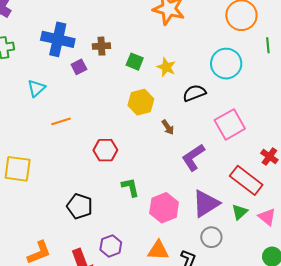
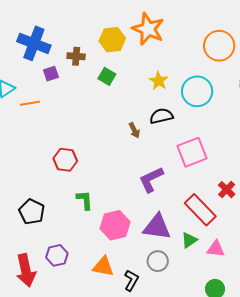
yellow star: (166, 67) -> (159, 81), moved
yellow hexagon: (141, 102) -> (112, 40), moved
orange line: (61, 121) -> (30, 103), moved
brown arrow: (168, 127) -> (134, 130), moved
purple triangle: (206, 204) -> (157, 227), turned 32
pink triangle: (267, 217) -> (216, 249), turned -42

